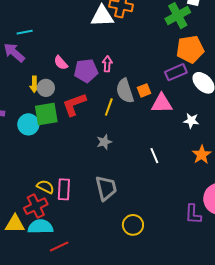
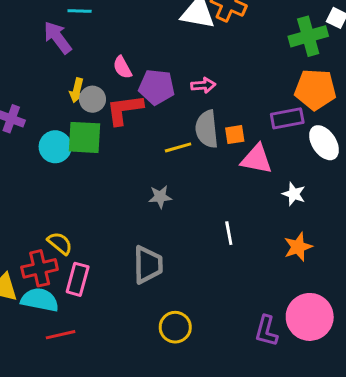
pink arrow: (107, 64) -> (203, 85), moved, turned 70
red L-shape: (74, 104) -> (125, 110), moved
yellow line: (109, 107) -> (178, 147), turned 42
pink rectangle: (64, 189) -> (78, 279), moved

